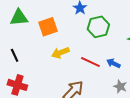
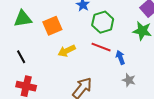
red line: (90, 62) -> (101, 47), moved
blue arrow: (113, 63) -> (120, 57), turned 48

